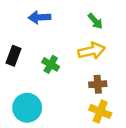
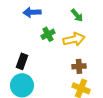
black rectangle: (14, 56) -> (22, 61), moved
green cross: (51, 64) -> (48, 34), moved, turned 32

